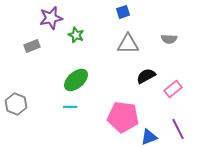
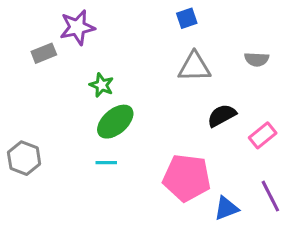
green star: (76, 35) -> (102, 85), moved
gray rectangle: (32, 46) -> (44, 53), moved

